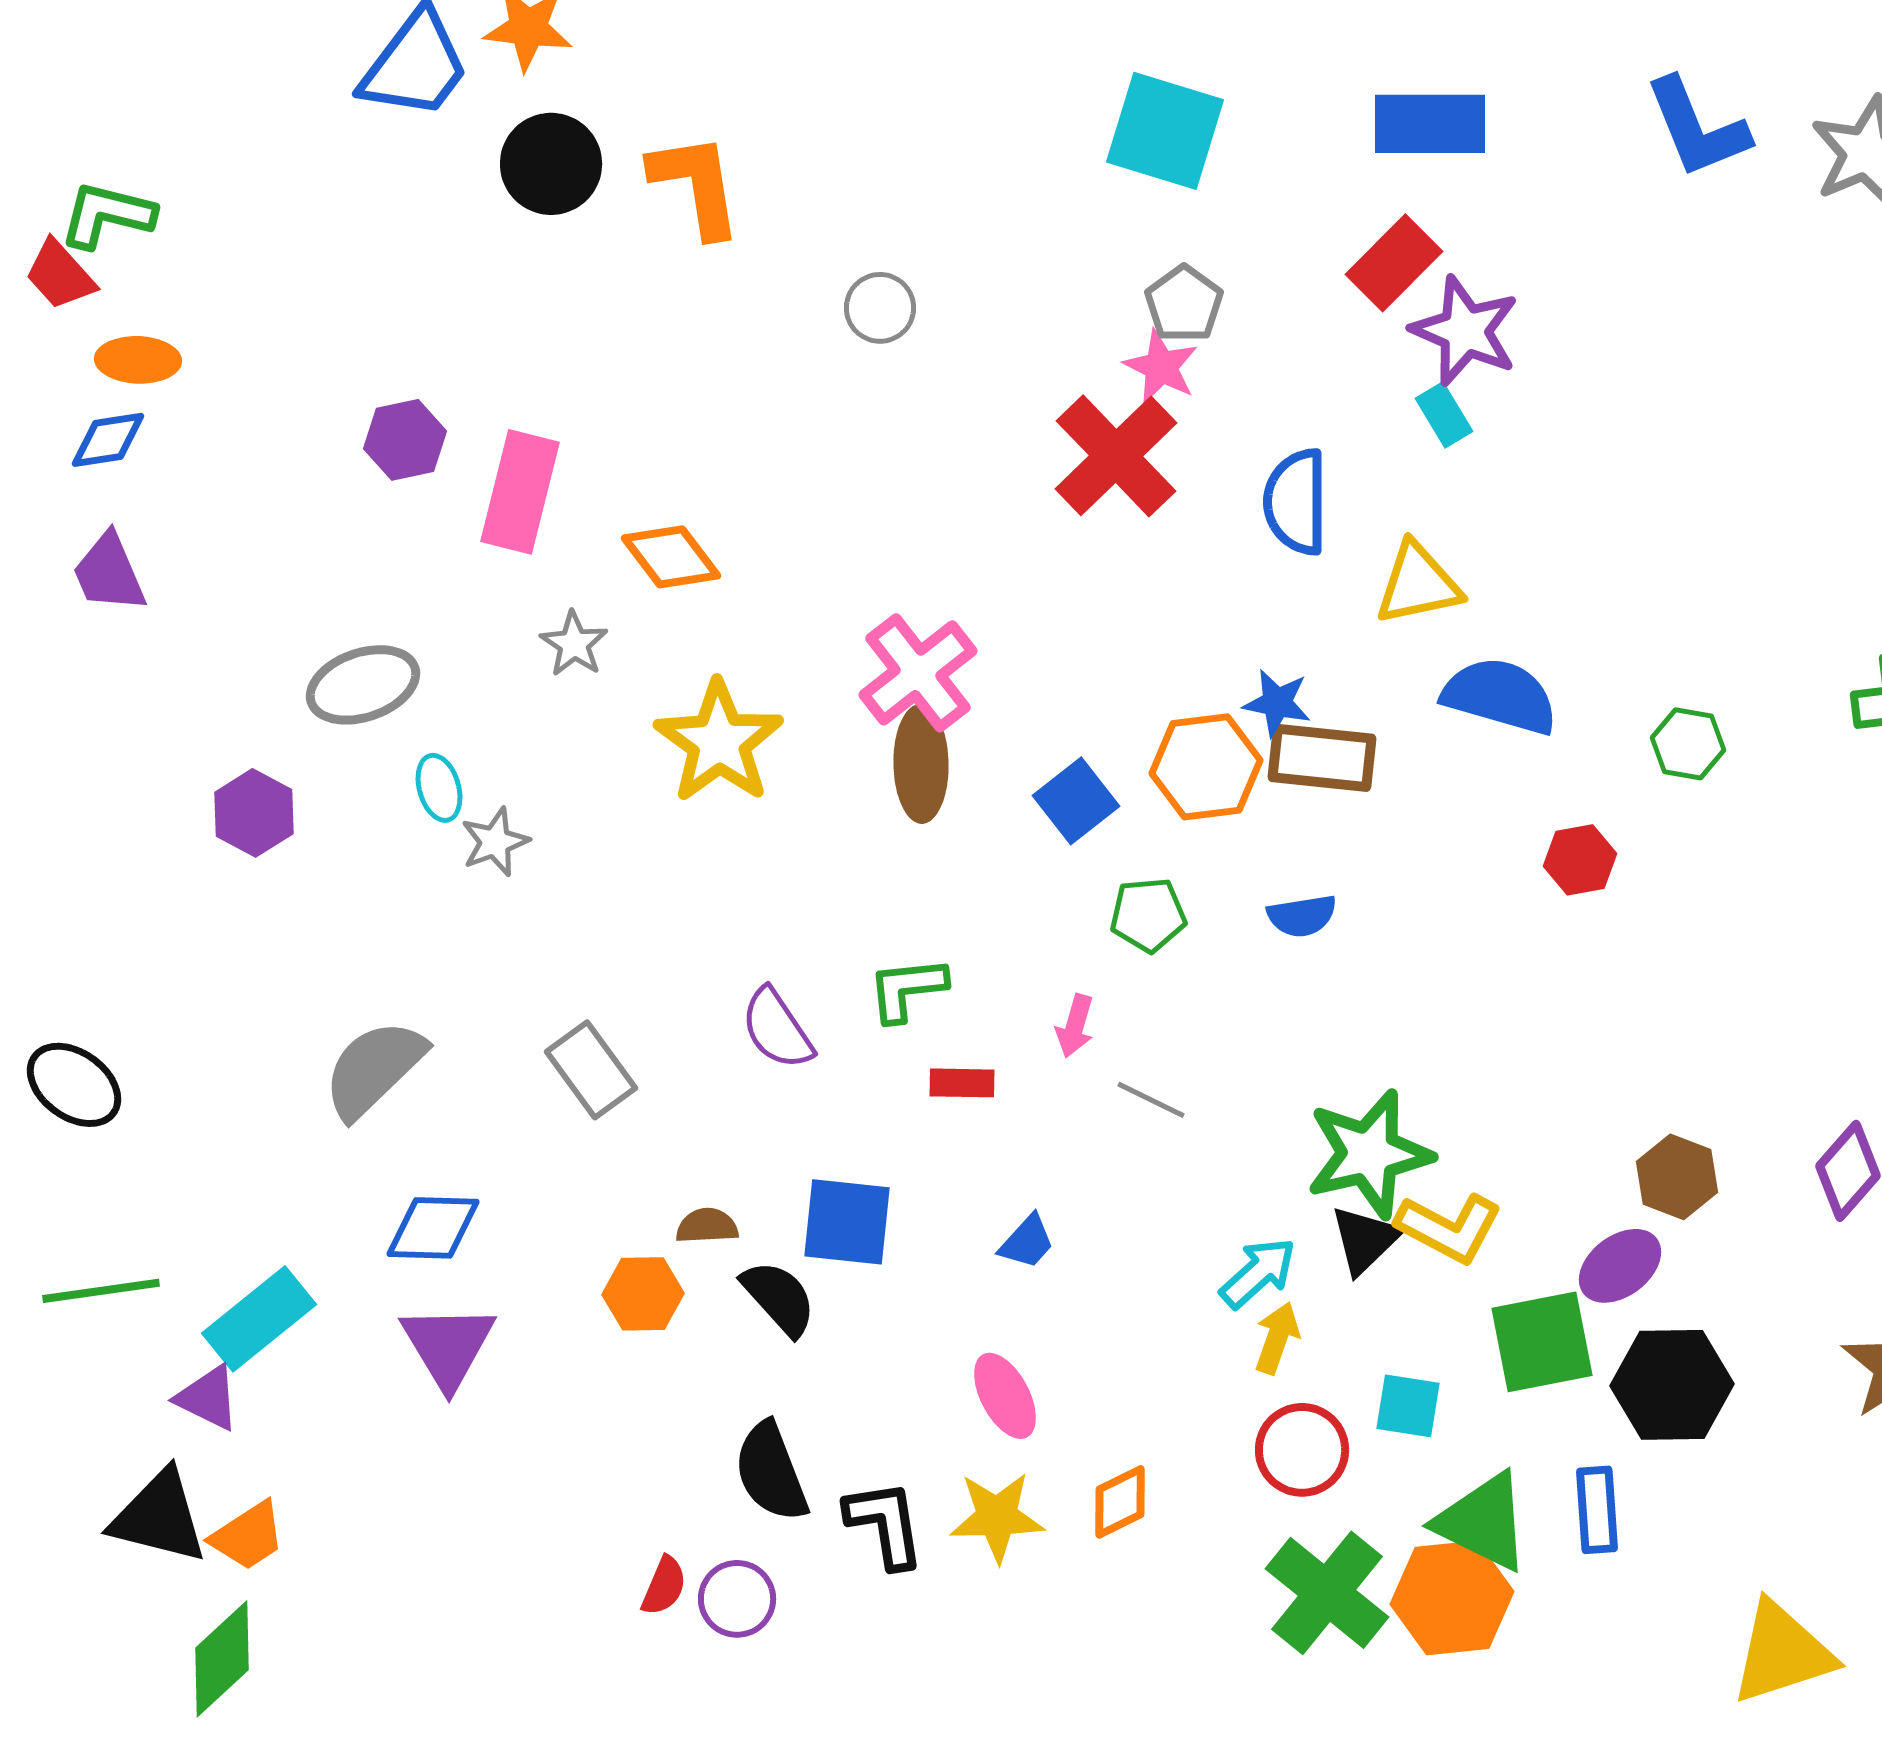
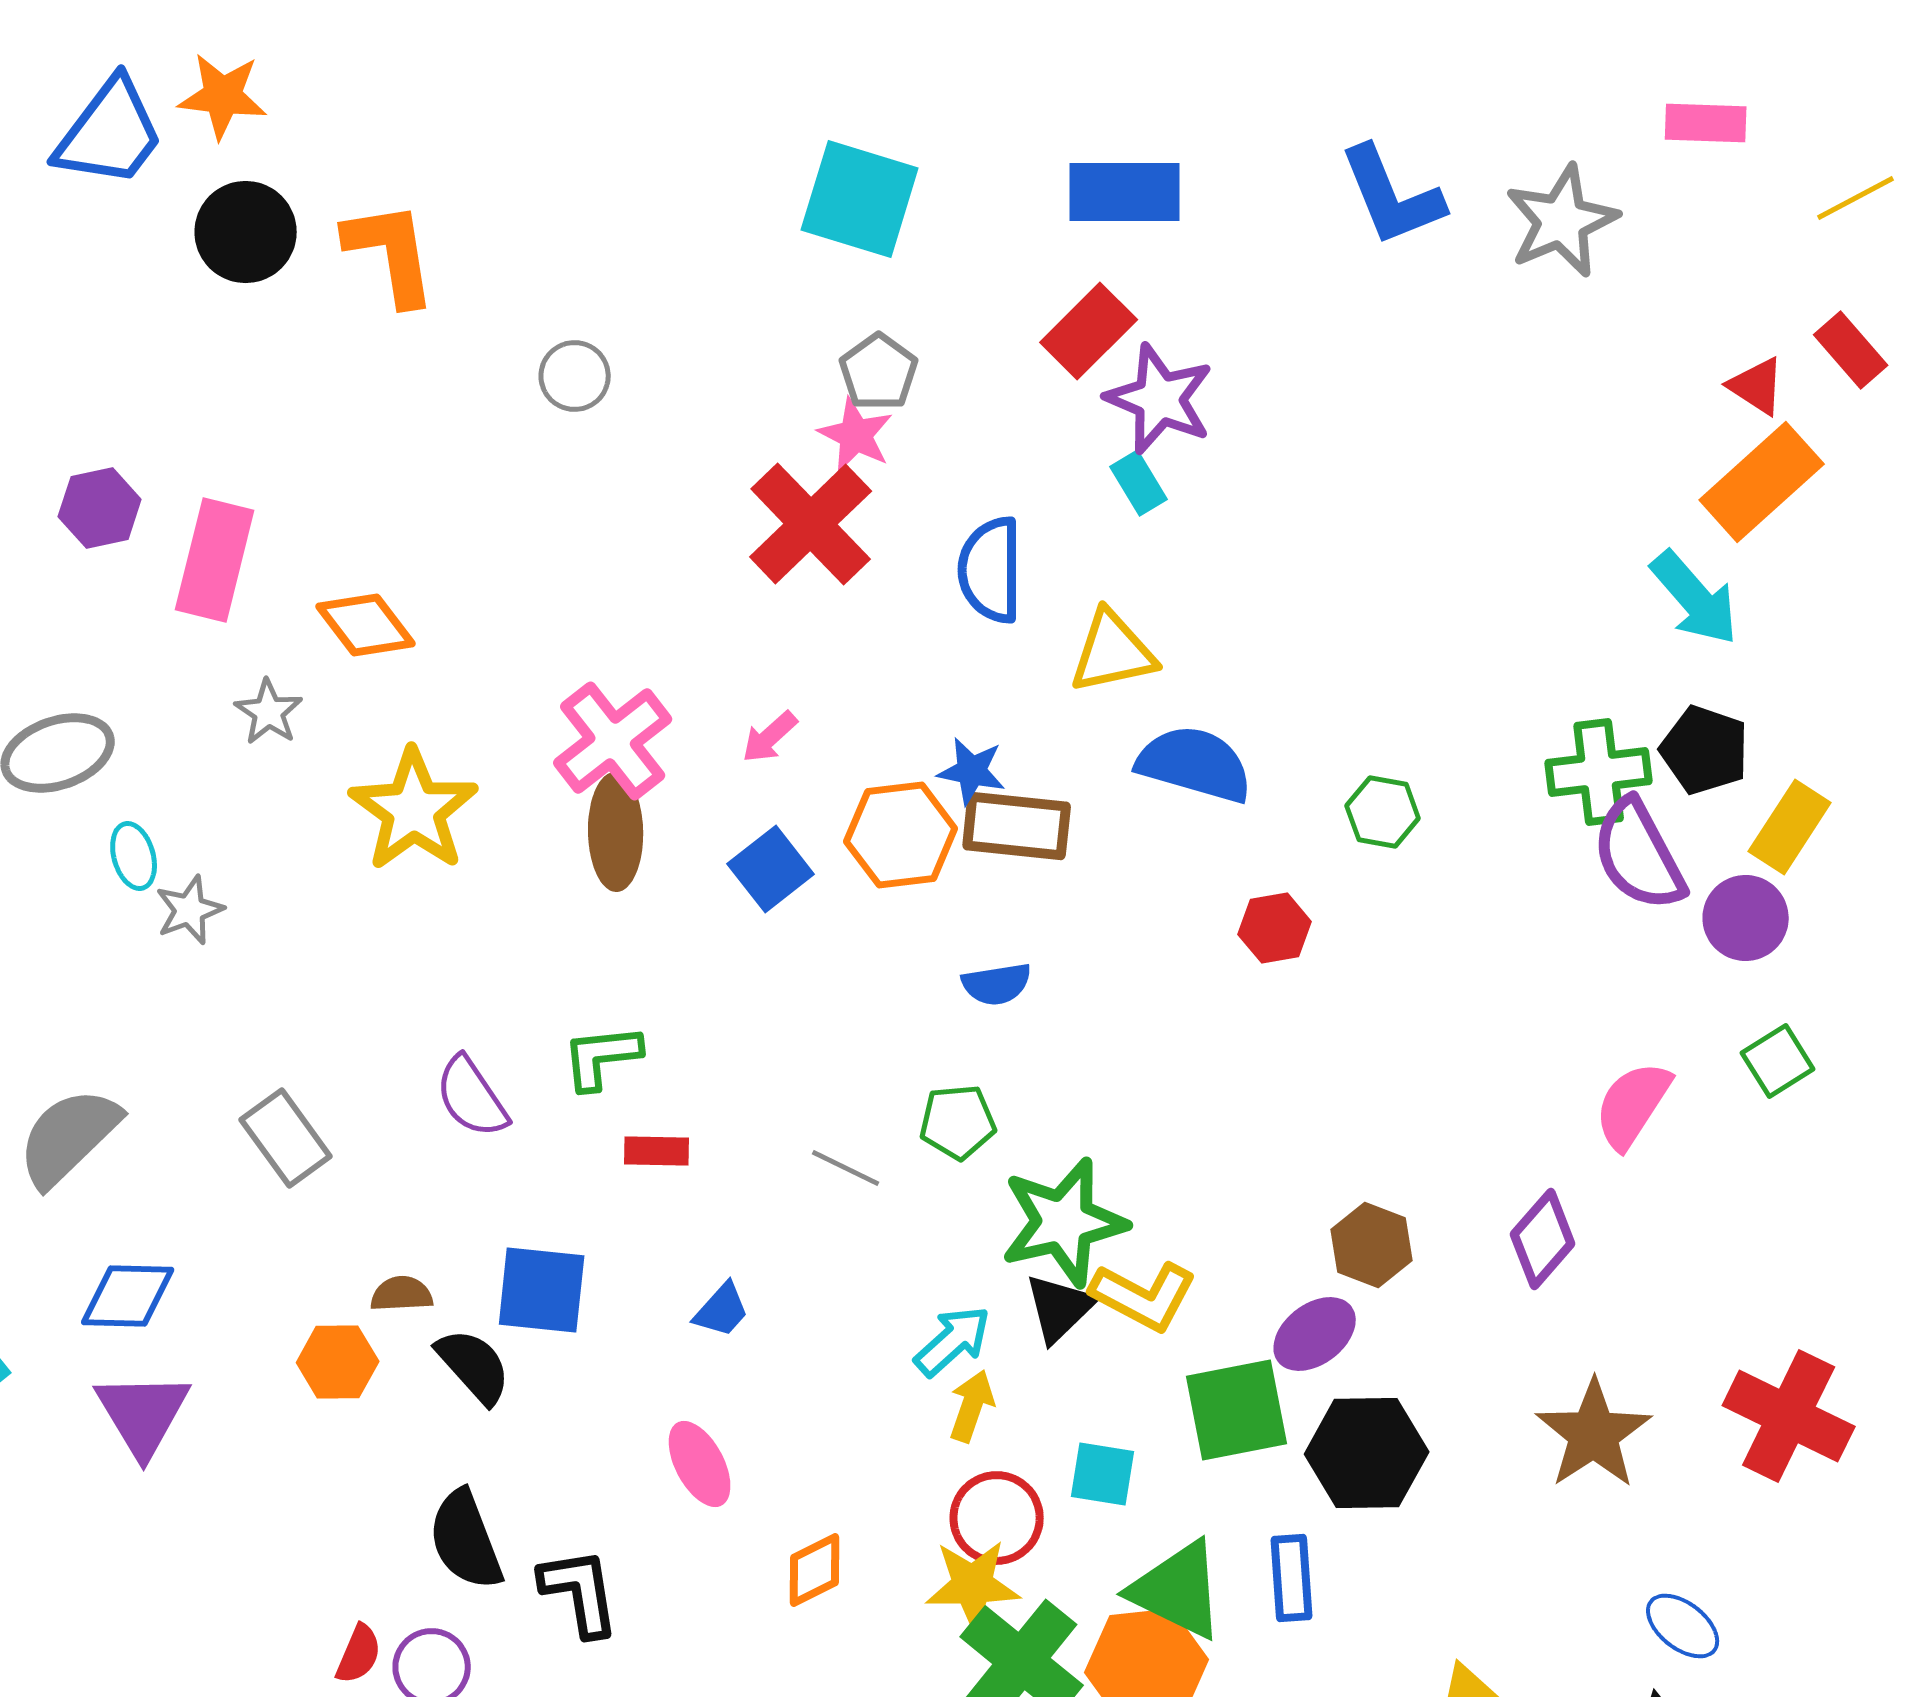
green pentagon: (1148, 915) -> (958, 1122), moved
pink arrow: (1075, 1026) -> (770, 737), moved, turned 32
yellow star: (997, 1517) -> (973, 1585), moved

